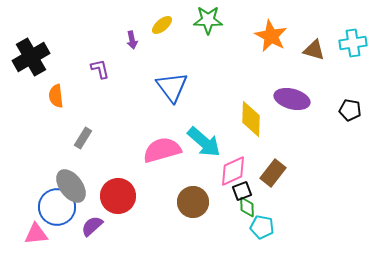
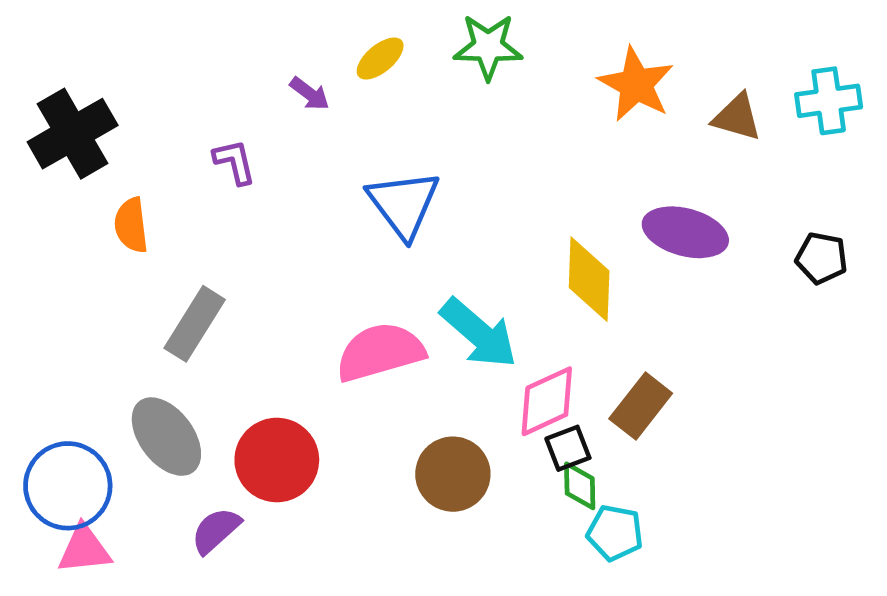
purple arrow: (132, 40) -> (310, 94), turned -42
gray rectangle: (83, 138) -> (195, 324), size x1.4
blue circle: (57, 207) -> (68, 486), moved

